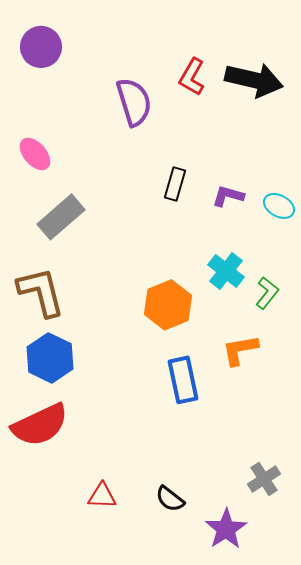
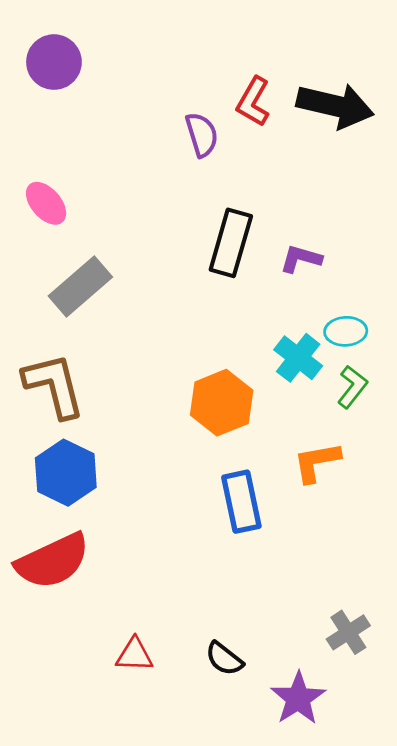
purple semicircle: (134, 102) -> (202, 135), moved, size x0.7
black rectangle: (175, 184) -> (231, 243), size x1.5
cyan ellipse: (279, 206) -> (346, 331), moved, turned -32

